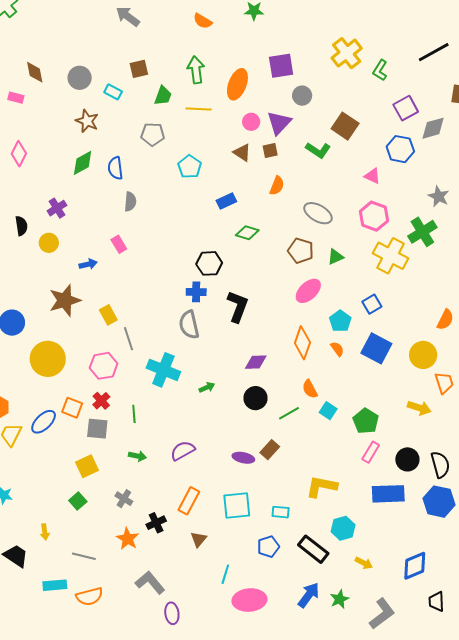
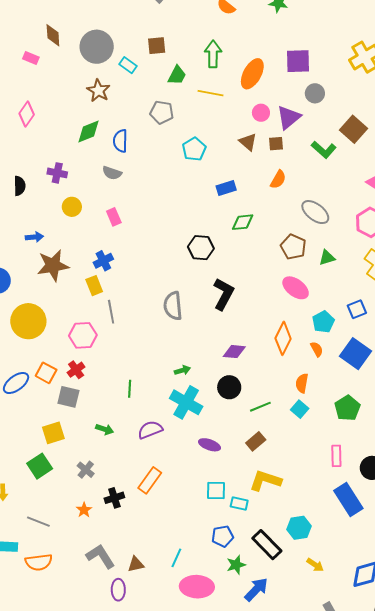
gray circle: (80, 78) -> (97, 47), size x1.4
gray semicircle: (130, 202) -> (112, 173), moved, turned 96
purple cross: (57, 208) -> (57, 173), turned 36
green diamond: (247, 233) -> (243, 222), turned -30
yellow circle: (49, 243) -> (72, 207), moved
blue arrow: (88, 264) -> (34, 237), moved
pink ellipse: (308, 291) -> (296, 288), turned 72
blue cross: (196, 292) -> (103, 261), moved, turned -36
cyan cross: (163, 370) -> (186, 402), moved
orange semicircle: (310, 389) -> (302, 383), moved, turned 30
green line: (134, 414) -> (130, 389), moved
green pentagon: (366, 421) -> (347, 408), moved
brown rectangle: (270, 450) -> (256, 441), moved
pink rectangle: (371, 452) -> (336, 456), turned -40
yellow L-shape: (321, 486) -> (265, 480), moved
blue rectangle: (388, 494) -> (348, 499), turned 52
green square: (78, 501) -> (40, 466), size x1.4
cyan square: (237, 506) -> (216, 490), moved, size x0.7
orange star: (128, 539) -> (84, 510), size x0.7
brown triangle: (199, 539) -> (136, 564), moved, turned 30
green star: (340, 599) -> (236, 565), moved

